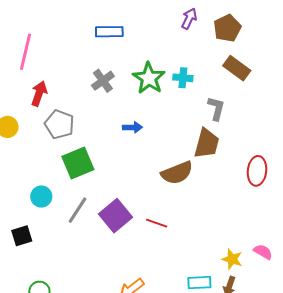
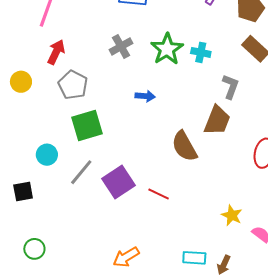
brown semicircle: (177, 173) -> (184, 146), turned 76
yellow star: (232, 259) -> (232, 215), moved

